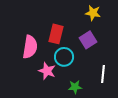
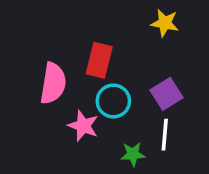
purple square: (88, 40) -> (167, 94), moved
white line: (103, 74) -> (165, 135), moved

